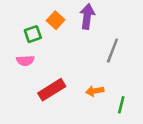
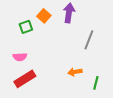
pink semicircle: (25, 61) -> (20, 57), moved
red rectangle: (52, 90) -> (25, 79), moved

